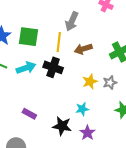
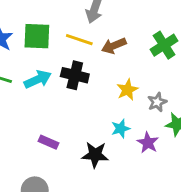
yellow line: (59, 42) -> (79, 40), turned -72
gray star: (110, 83) -> (157, 102), moved
purple star: (87, 133) -> (148, 143), moved

